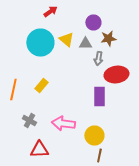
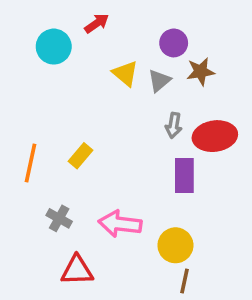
cyan circle: (40, 42) -> (54, 47), moved, size x0.7
gray triangle: (85, 44) -> (159, 81), turned -40
gray arrow: (98, 58) -> (174, 125), moved

